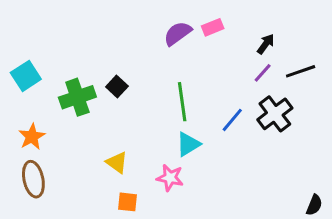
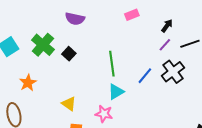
purple semicircle: (178, 33) -> (75, 19), moved, turned -132
green cross: (77, 97) -> (43, 45), moved, turned -30
orange star: (32, 137) -> (28, 83), moved

